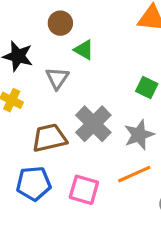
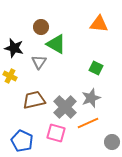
green triangle: (84, 50) -> (56, 44), size x1.5
gray cross: (93, 124) -> (65, 107), moved
blue pentagon: (34, 184) -> (22, 141), moved, turned 30

